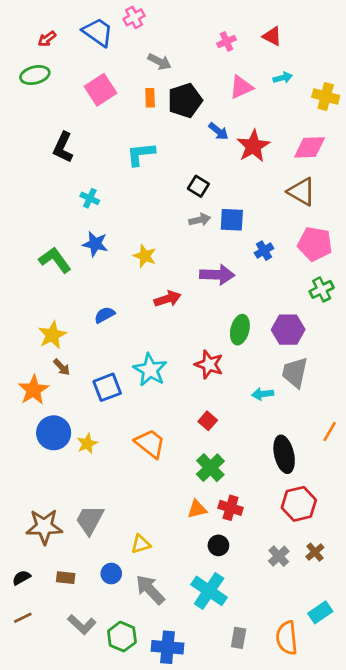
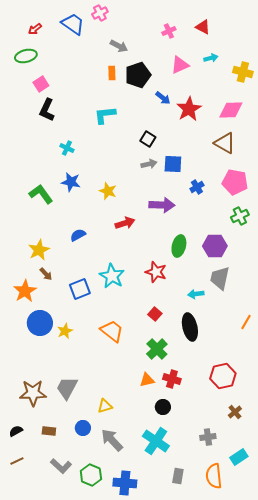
pink square: (101, 90) -> (41, 84), moved, size x0.7
black ellipse: (284, 454) -> (190, 327), moved
gray cross: (279, 556) -> (208, 437), moved, turned 35

